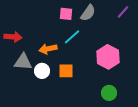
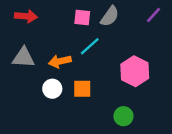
red arrow: (13, 37) -> (26, 16), moved
gray triangle: (23, 62) -> (24, 57), moved
green circle: (109, 93) -> (123, 116), moved

